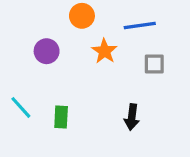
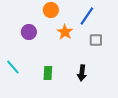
blue line: (140, 25) -> (87, 16), turned -48
green rectangle: (61, 117) -> (48, 73), moved

